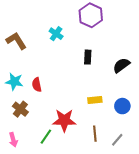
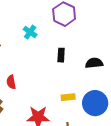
black semicircle: (121, 65) -> (94, 63), turned 30
blue circle: (122, 106) -> (95, 103), size x1.6

